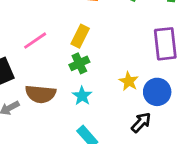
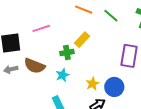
yellow rectangle: (80, 36) -> (82, 40), moved
yellow star: (129, 81) -> (93, 84), moved

